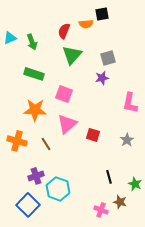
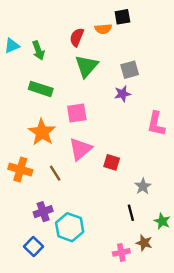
pink square: (64, 94) -> (77, 113), turned -30
orange star: (35, 110) -> (42, 132), turned 30
gray star: (127, 140) -> (143, 186), moved
blue square: (28, 205) -> (34, 246), size x0.7
pink cross: (101, 210) -> (121, 252), turned -32

